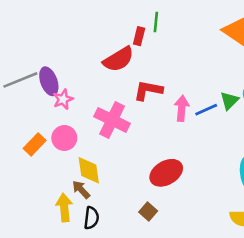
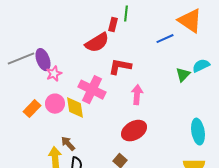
pink arrow: (182, 108) -> (137, 95), moved
blue line: (206, 110) -> (165, 39), moved
yellow diamond: (89, 170) -> (75, 108), moved

